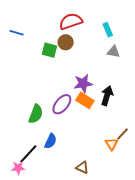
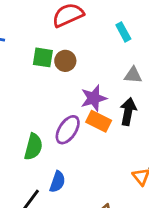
cyan rectangle: (108, 30) -> (123, 32), moved
brown circle: (66, 42) -> (65, 61), moved
gray triangle: (113, 52) -> (133, 75), moved

